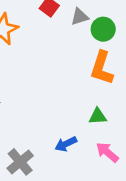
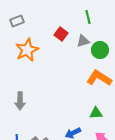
orange L-shape: (102, 68) -> (99, 78), turned 105

